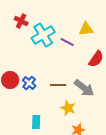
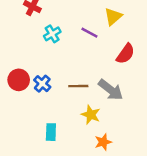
yellow triangle: (86, 29) -> (113, 16), turned -35
cyan cross: (43, 35) -> (52, 34), moved, size x0.6

